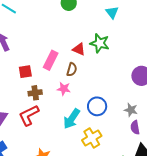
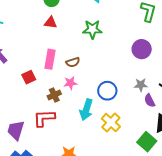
red triangle: (79, 49) -> (51, 23), moved
brown semicircle: (72, 70) -> (73, 62), turned 72
brown cross: (35, 93) -> (54, 95), moved
red L-shape: (29, 115) -> (44, 118), turned 40

